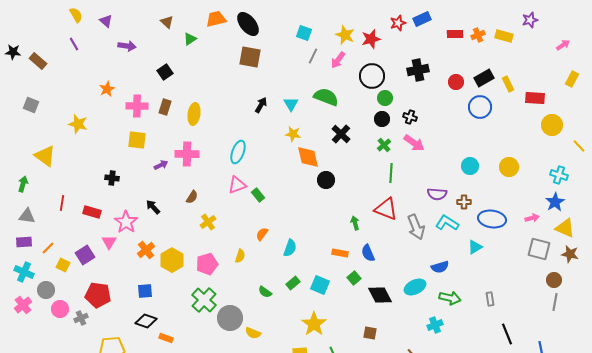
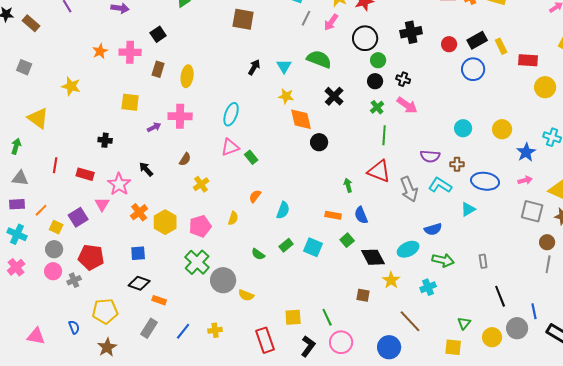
pink cross: (137, 106) -> (130, 52), moved
blue star: (555, 202) -> (526, 152), moved
gray circle: (46, 290) -> (54, 249), moved
yellow star: (314, 324) -> (391, 280), moved, size x0.7

